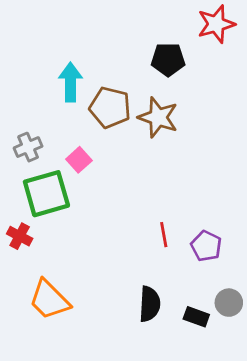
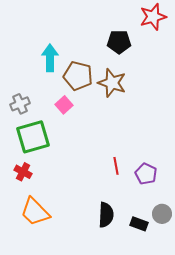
pink square: (79, 160) -> (64, 105), moved
red cross: (20, 236) -> (23, 172), moved

